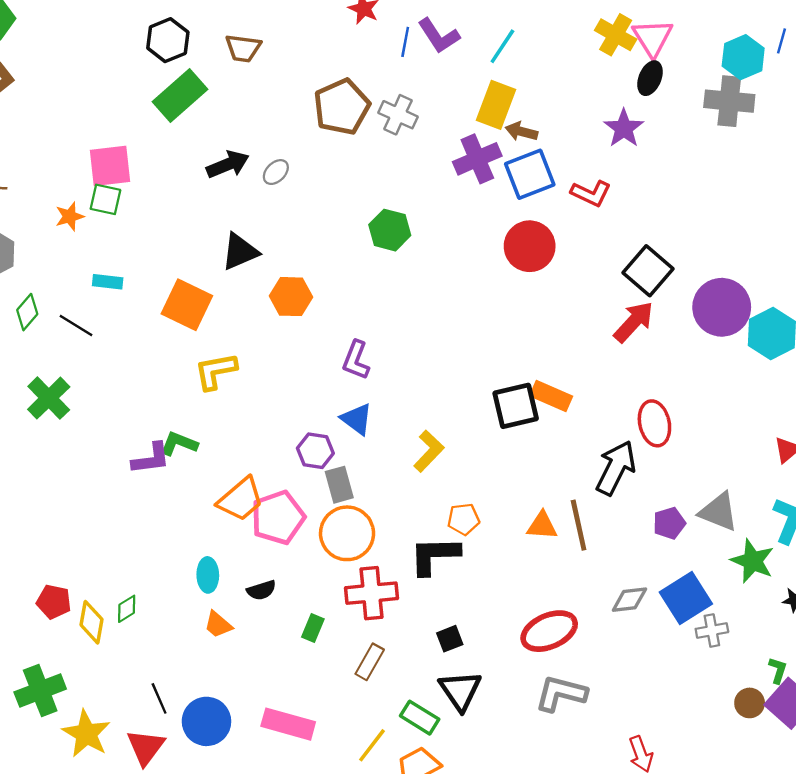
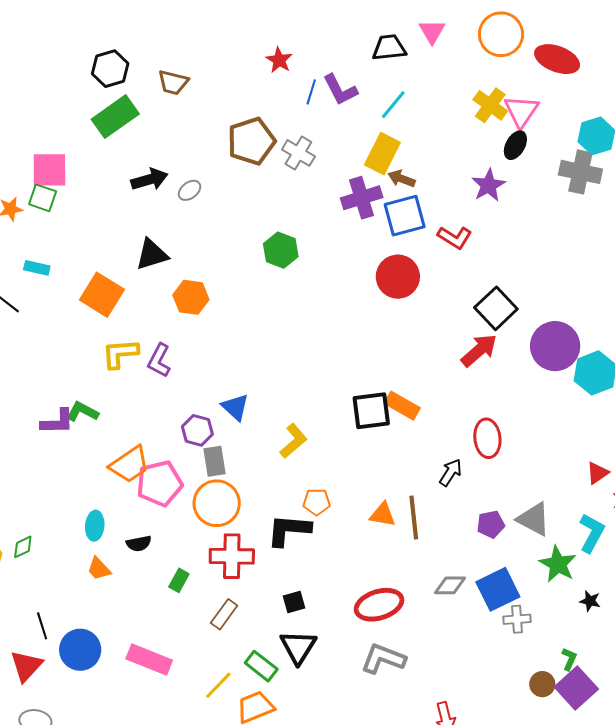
purple L-shape: (356, 360) -> (159, 360), moved
black arrow: (616, 468) -> (451, 472), size x0.6

